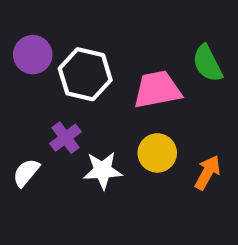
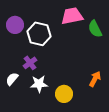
pink trapezoid: (157, 90) -> (72, 16), moved
yellow circle: (157, 153) -> (64, 94), moved
white star: (103, 170) -> (39, 84), moved

